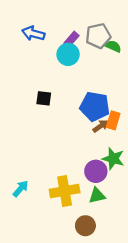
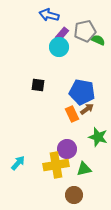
blue arrow: (33, 33) -> (49, 15), moved
orange rectangle: (113, 120) -> (72, 114), moved, turned -42
purple circle: (96, 171) -> (67, 149), moved

